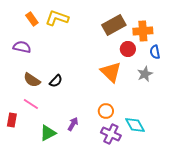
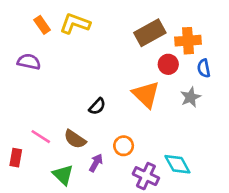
brown semicircle: (32, 80) -> (75, 139), moved
black semicircle: (56, 81) -> (97, 106), moved
orange circle: (106, 111) -> (124, 146), moved
green triangle: (48, 133) -> (63, 175), turned -48

